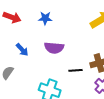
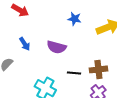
blue star: (45, 18) -> (74, 19), moved

